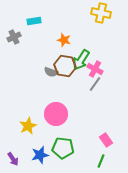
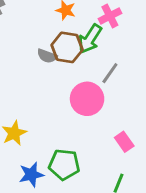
pink cross: (95, 69) -> (110, 16), moved, turned 35
pink circle: (56, 114) -> (87, 99), moved
pink rectangle: (106, 140) -> (124, 142), moved

